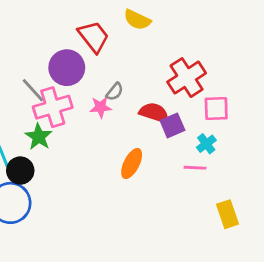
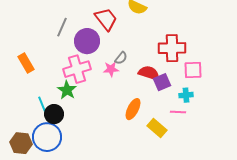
red cross: (187, 78) -> (172, 48), turned 32
gray line: (33, 90) -> (62, 27), moved, turned 66
cyan cross: (206, 144) -> (186, 95), turned 32
yellow rectangle: (227, 214) -> (157, 128), moved, turned -30

